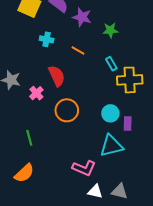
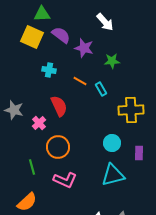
cyan rectangle: (111, 64) -> (101, 89), moved
orange circle: (67, 110) -> (58, 147), moved
purple rectangle: (128, 124) -> (139, 153), moved
pink L-shape: (84, 168) -> (65, 180), moved

